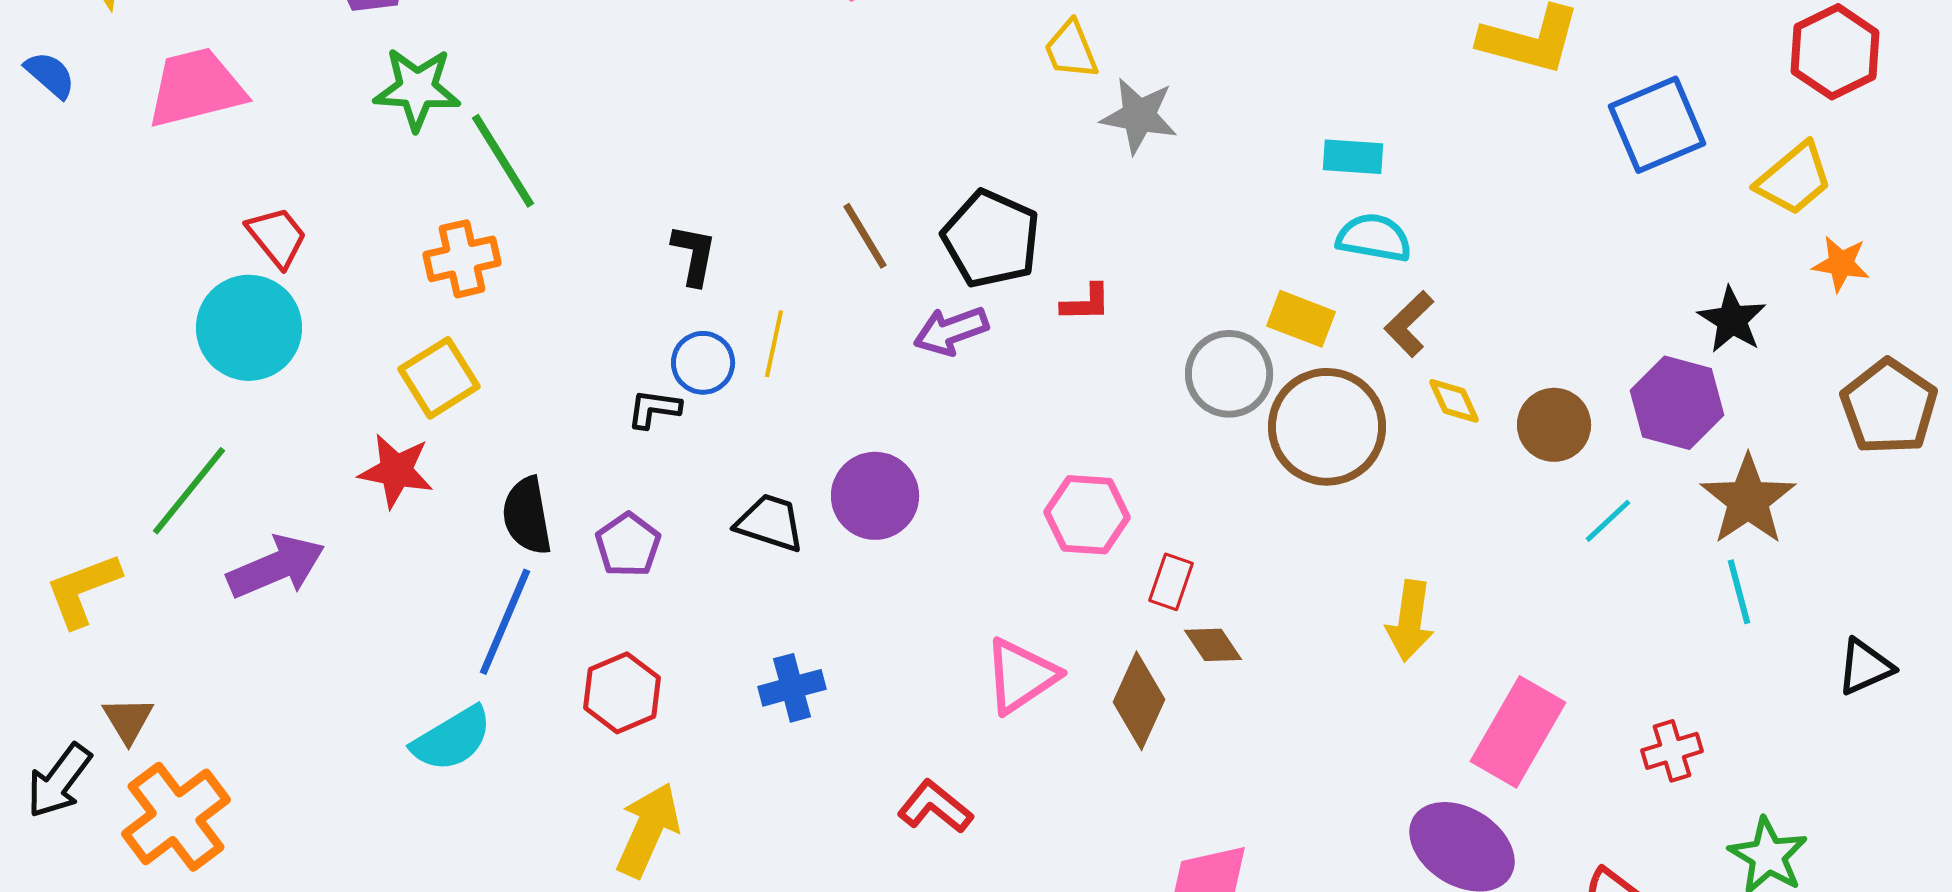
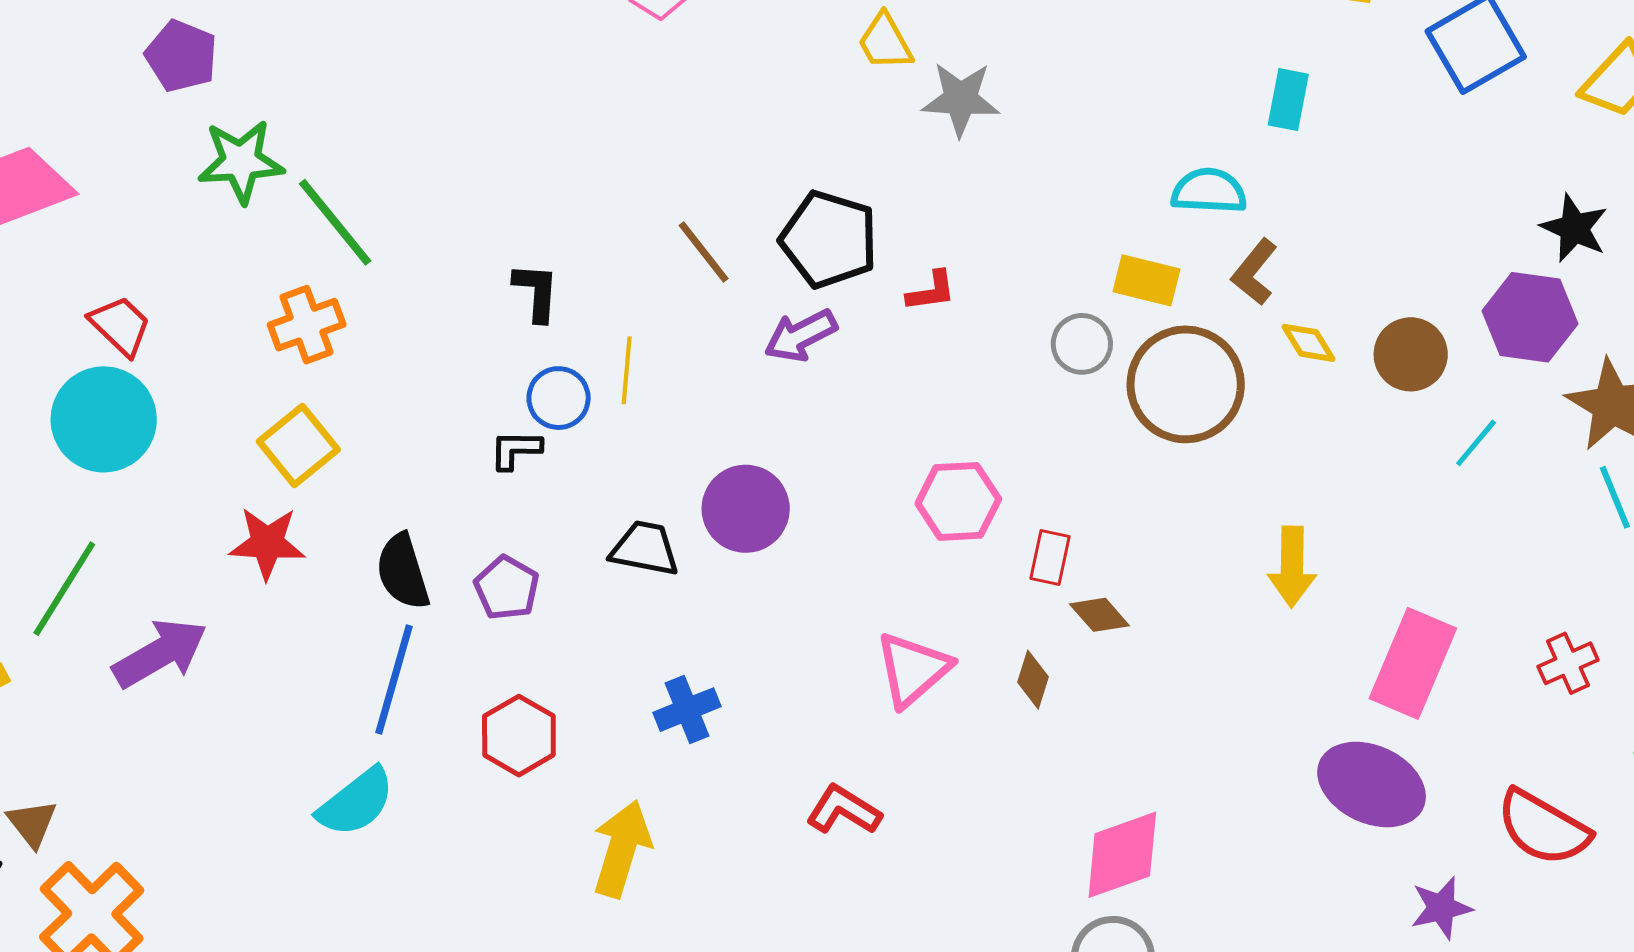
cyan rectangle: (1353, 157) -> (1288, 100), moved, turned -76
gray circle: (1229, 374) -> (1082, 344), size x0.7
brown diamond: (1139, 701) -> (1033, 680), size x0.6
yellow arrow: (648, 830) -> (622, 849), moved

